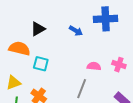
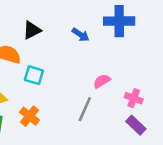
pink cross: (119, 65) -> (134, 98), moved
pink semicircle: (94, 66) -> (102, 81), turned -40

